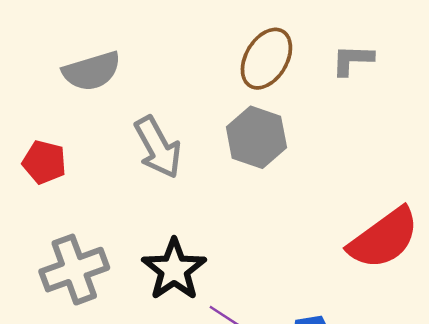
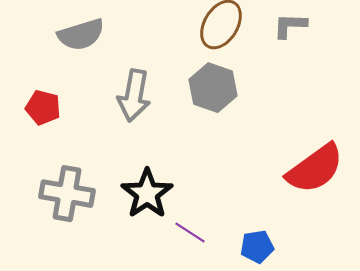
gray arrow: (158, 147) -> (134, 96), turned 39
gray cross: (74, 270) -> (67, 194), turned 30

